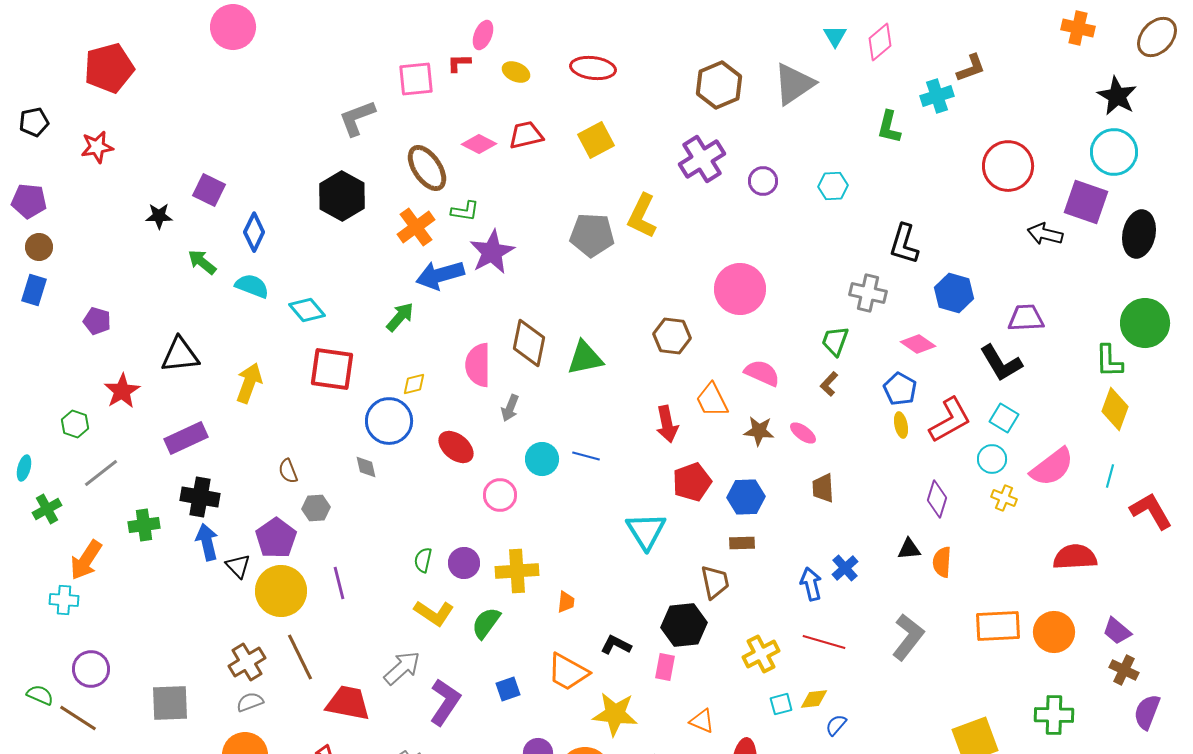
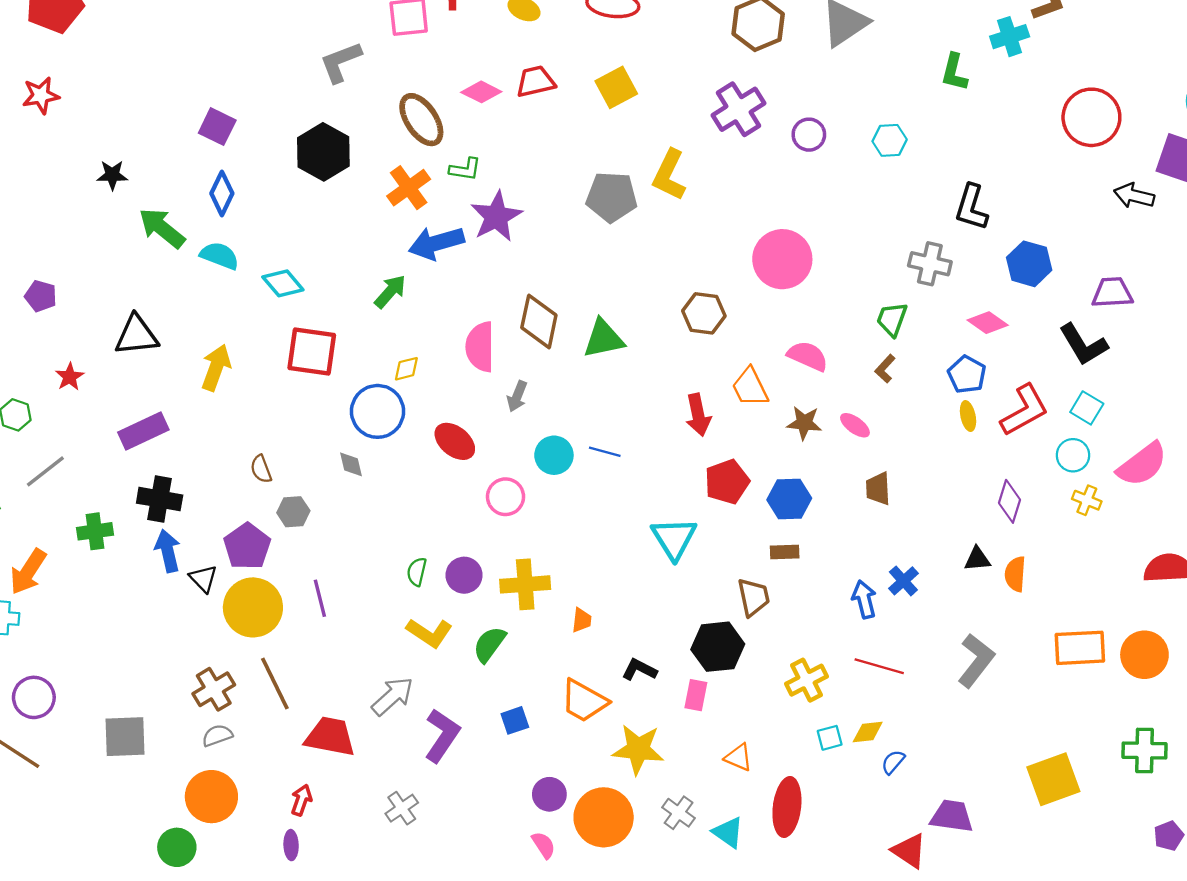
purple square: (209, 190) -> (217, 127), moved
green arrow: (202, 262) -> (162, 228), size x1.4
red star: (122, 391) -> (70, 377), size x0.7

